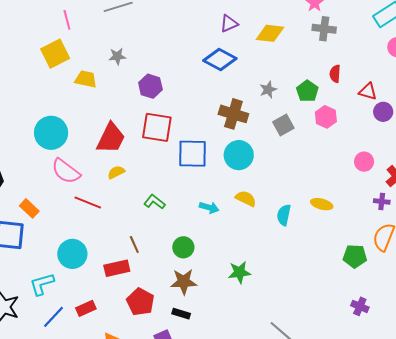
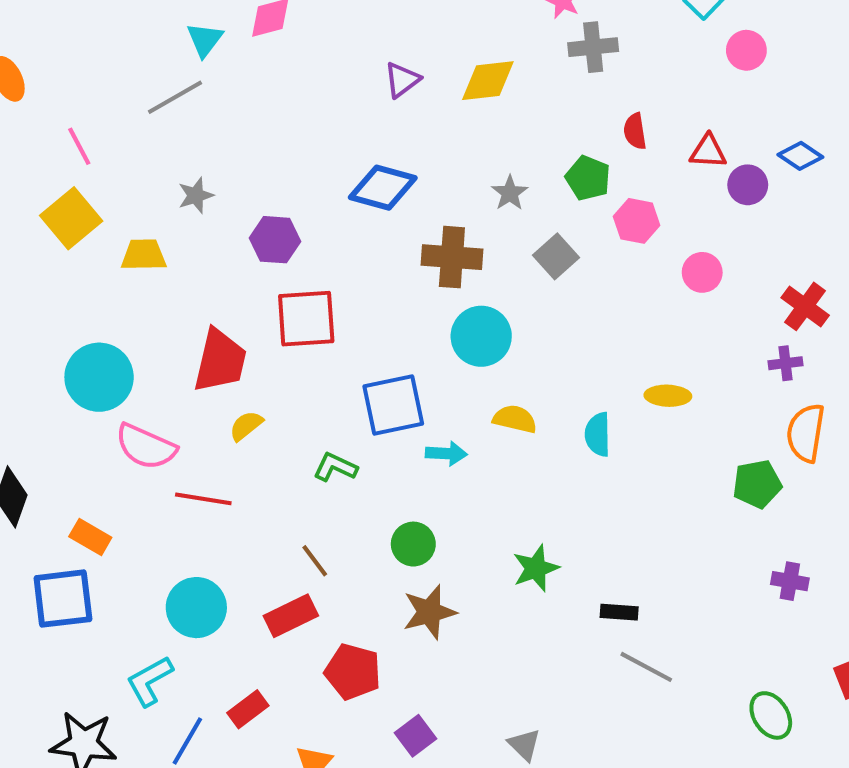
blue diamond: (220, 60) -> (383, 188), moved
blue square: (192, 154) -> (393, 405), moved
pink circle: (364, 162) -> (702, 272), moved
black rectangle: (181, 314) -> (619, 612), moved

